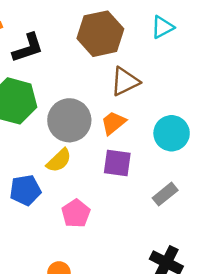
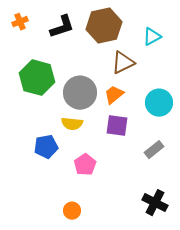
cyan triangle: (162, 27) -> (152, 37), moved
black L-shape: (28, 48) -> (62, 27), moved
yellow semicircle: (59, 160) -> (72, 124), turned 50

